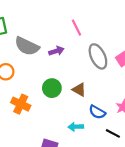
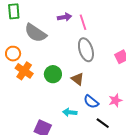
purple arrow: (56, 51) -> (64, 17), moved
gray ellipse: (98, 56) -> (86, 50), moved
orange cross: (21, 104) -> (24, 71), moved

